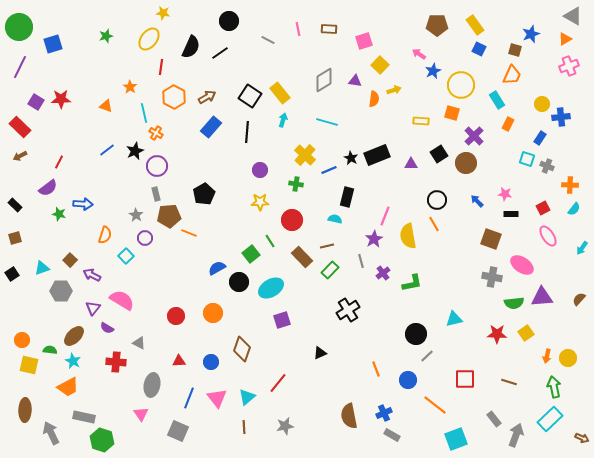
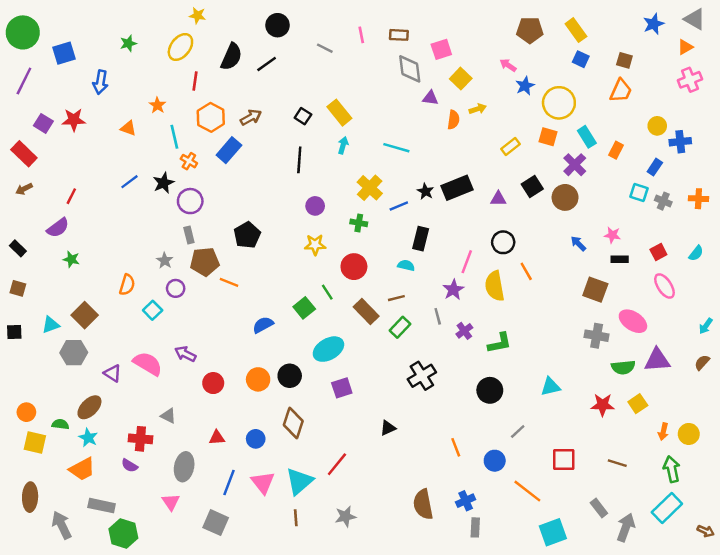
blue star: (531, 34) -> (654, 24), moved
gray diamond: (324, 80) -> (410, 69), moved, turned -65
black square: (250, 96) -> (303, 116), size x0.6
cyan rectangle: (497, 100) -> (587, 137), moved
yellow rectangle: (421, 121) -> (510, 146), turned -42
blue rectangle: (211, 127) -> (229, 150), moved
orange cross: (570, 185) -> (698, 199), moved
black circle: (437, 200) -> (503, 242), moved
blue arrow: (83, 204) -> (100, 82), moved, turned 96
brown square: (15, 238) -> (18, 288), turned 32
cyan arrow: (582, 248) -> (706, 326), moved
brown square: (70, 260) -> (85, 315), size x1.5
black square: (12, 274) -> (14, 332), turned 32
purple arrow: (92, 275) -> (185, 354), moved
black circle: (239, 282) -> (290, 376), moved
purple triangle: (93, 308) -> (113, 373), turned -35
purple semicircle: (107, 328) -> (130, 466), moved
black circle: (416, 334) -> (490, 390), moved
cyan triangle: (247, 397) -> (299, 481), size x1.4
gray rectangle: (392, 435) -> (475, 527), turned 63

